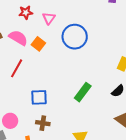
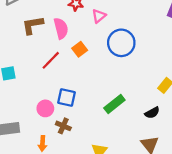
pink semicircle: (18, 38) -> (61, 28), turned 30
orange square: (38, 44) -> (80, 49), moved
pink circle: (10, 121) -> (45, 108), moved

